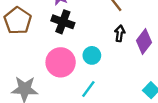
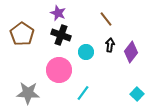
cyan circle: (92, 55) -> (86, 52), moved

